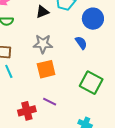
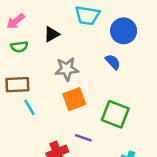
black triangle: (42, 12) -> (52, 34), moved
green square: (91, 83) -> (115, 114), moved

